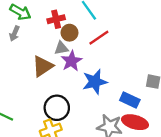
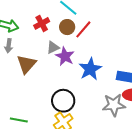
brown circle: (69, 33) -> (67, 27), moved
brown triangle: (43, 66) -> (26, 64), moved

